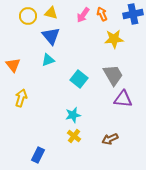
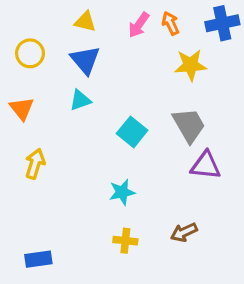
yellow circle: (28, 16) -> (30, 53), moved
yellow cross: (74, 136) -> (125, 241), moved, turned -32
blue rectangle: (38, 155) -> (38, 259), moved, turned 56

